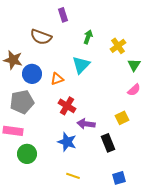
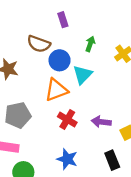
blue circle: (32, 74) -> (60, 60), moved
orange triangle: (57, 79) -> (56, 90), size x1.6
purple arrow: (86, 124) -> (101, 122), moved

